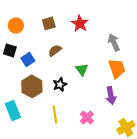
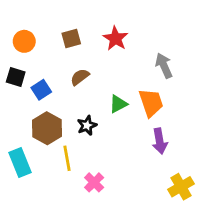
orange trapezoid: (117, 68) -> (151, 103), moved
green triangle: (82, 69) -> (118, 104), turned 40
yellow line: (55, 114) -> (67, 158), moved
pink cross: (87, 117) -> (94, 182), moved

